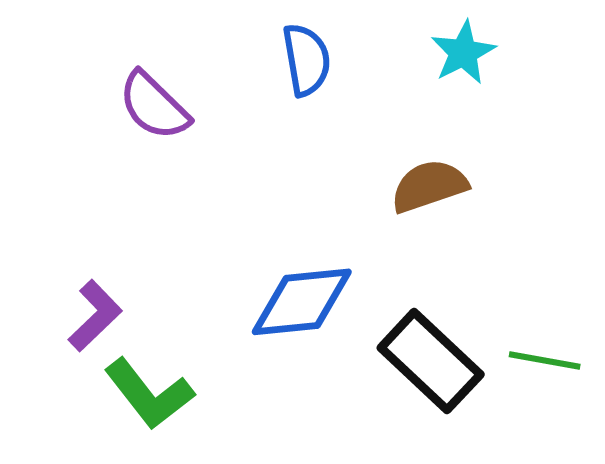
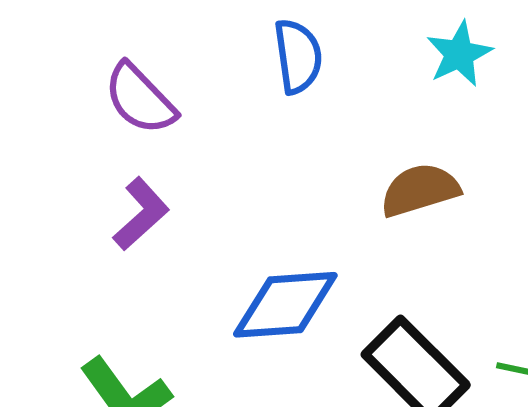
purple L-shape: (95, 316) -> (141, 214), moved

